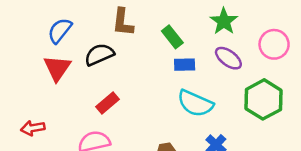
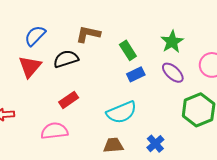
brown L-shape: (123, 22) -> (88, 34), turned 90
blue rectangle: (185, 65) -> (136, 74), turned -30
cyan semicircle: (195, 103) -> (122, 112), moved, turned -52

